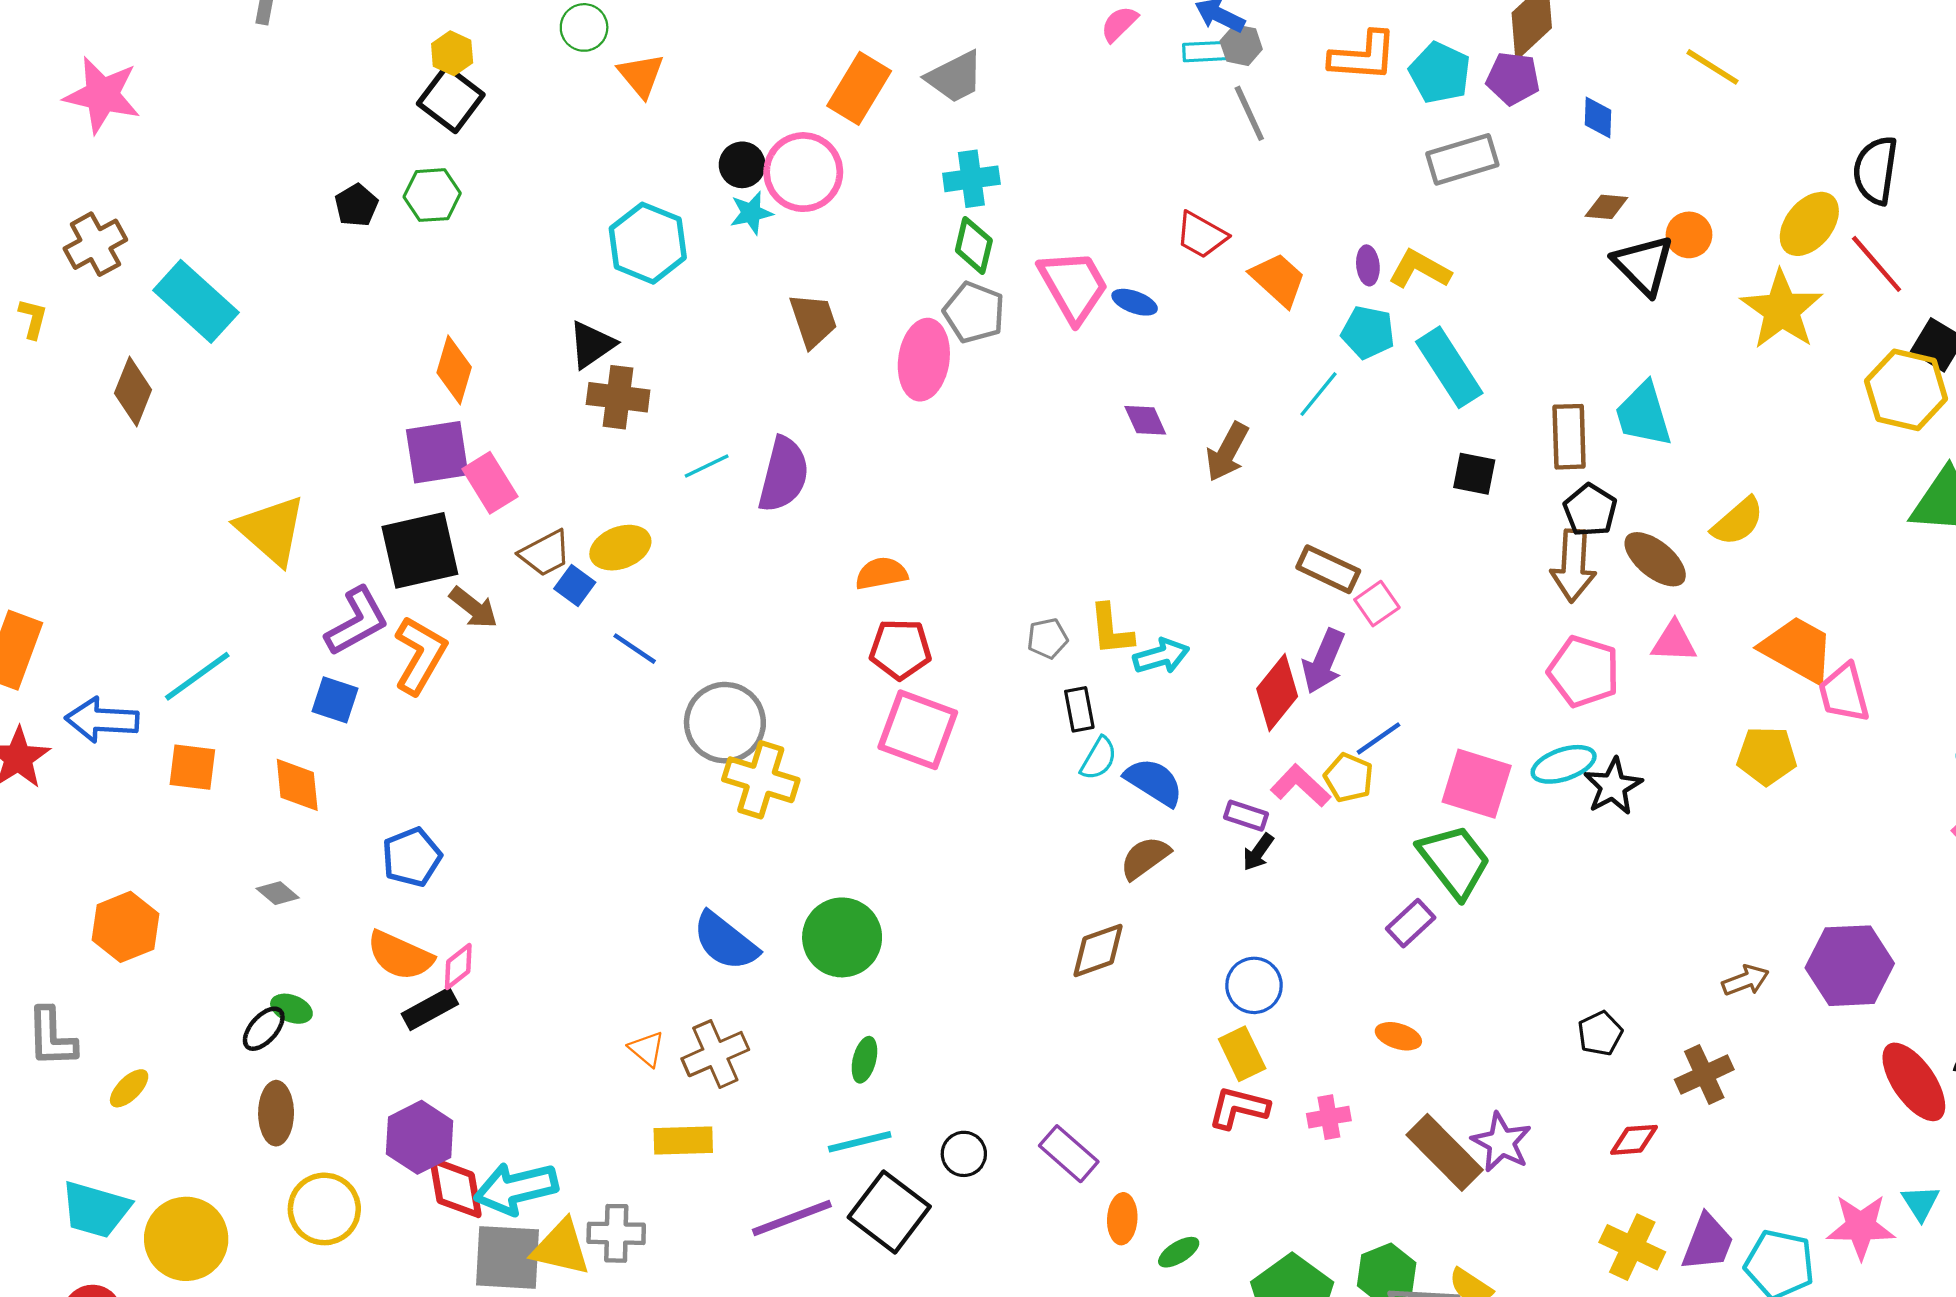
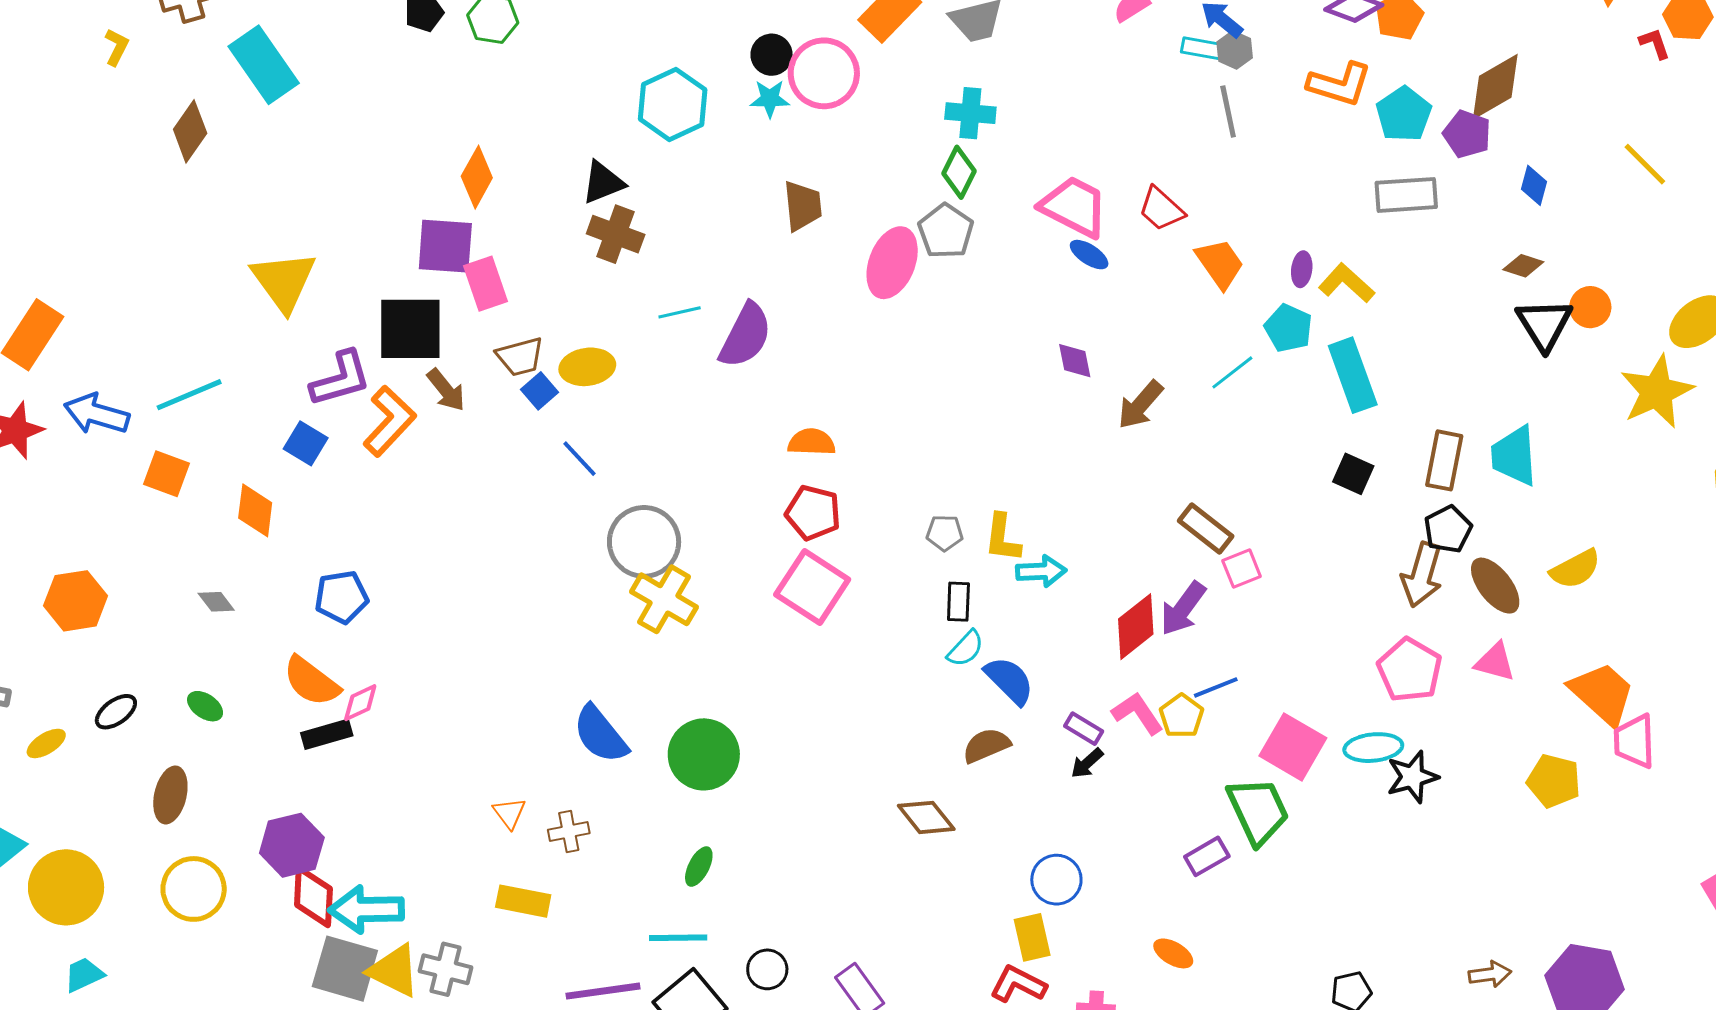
pink trapezoid: (1074, 286) -> (1074, 207), moved, turned -46
brown diamond: (1098, 950) -> (926, 817), turned 58
black ellipse: (264, 1029) -> (116, 712), moved
brown cross: (715, 1054) -> (569, 832), size x0.7

